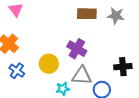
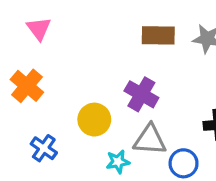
blue cross: (17, 71) -> (44, 148), moved

